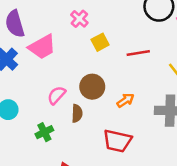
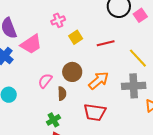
pink cross: (79, 19) -> (58, 20), turned 32
orange arrow: (125, 100) -> (99, 81), size x1.5
green cross: (44, 132) -> (53, 120), moved

